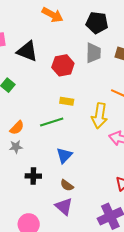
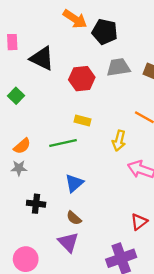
black pentagon: (97, 23) -> (105, 32), moved
gray trapezoid: (93, 53) -> (118, 67), turned -105
yellow arrow: (99, 116) -> (119, 141), size x0.7

